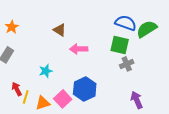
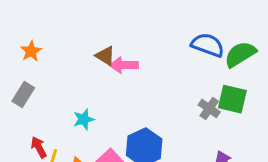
green square: (120, 45) -> (232, 99), moved
pink arrow: (79, 49) -> (124, 65), moved
gray cross: (127, 64) -> (209, 108), turned -32

